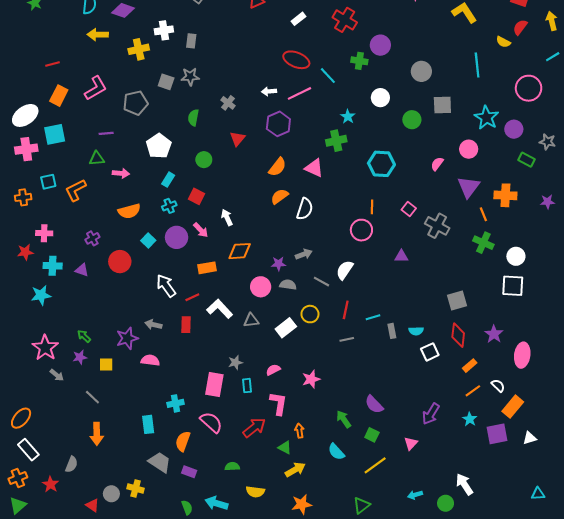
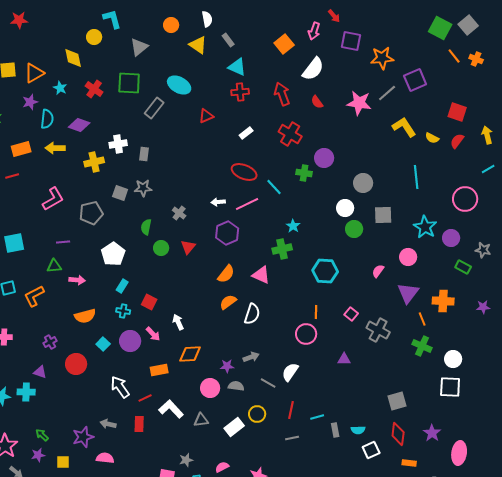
yellow semicircle: (503, 42) -> (432, 138), moved
orange rectangle: (59, 96) -> (21, 149), moved, turned 48
white circle: (380, 98) -> (345, 208), moved
green circle: (204, 160) -> (161, 248), moved
cyan cross: (169, 206) -> (123, 311), turned 32
cyan cross: (53, 266) -> (26, 392), moved
orange rectangle: (470, 366) -> (409, 463), turned 48

